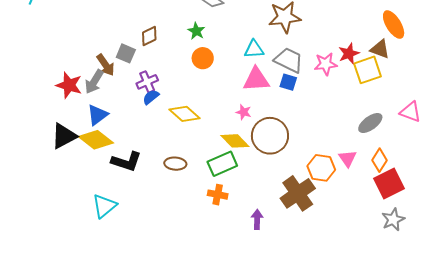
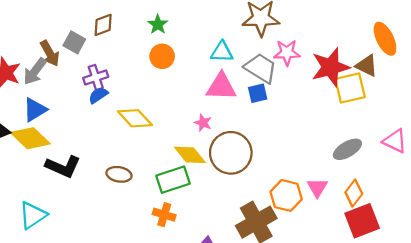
red star: (349, 54) -> (330, 67), size x1.6
pink star: (326, 64) -> (287, 53), moved
blue square: (288, 82) -> (258, 93), turned -36

